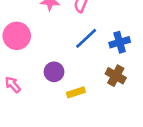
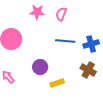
blue line: (86, 38) -> (65, 41), turned 48

